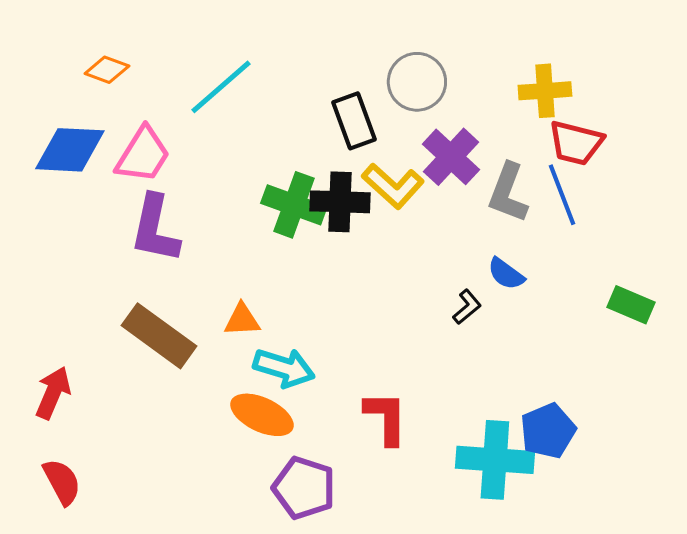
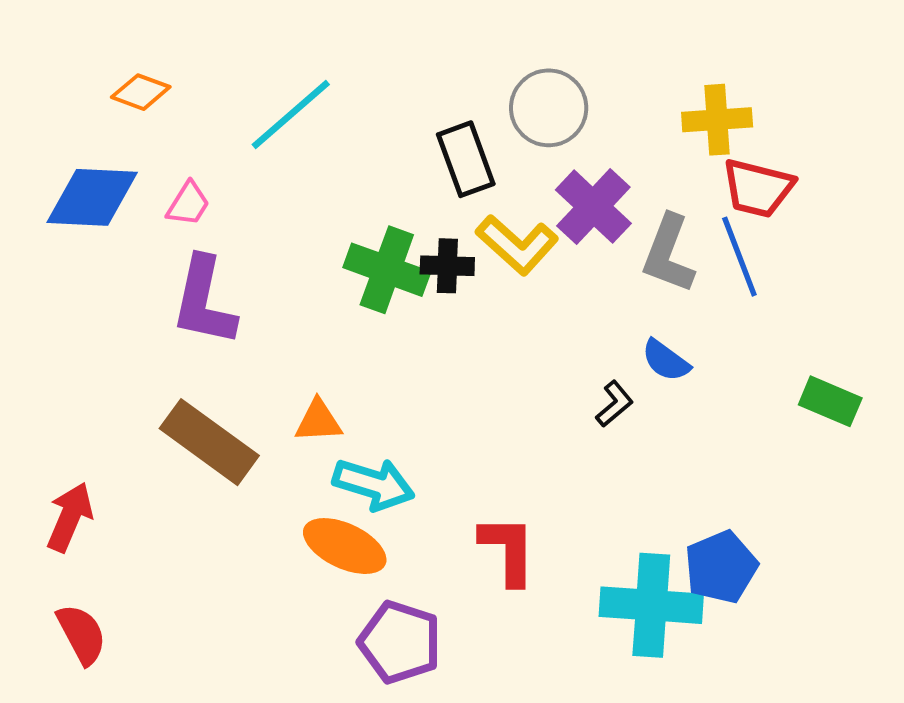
pink trapezoid: (143, 155) -> (188, 204), size x0.6
black cross: (340, 202) -> (447, 266), size x0.7

